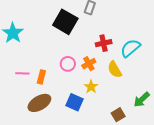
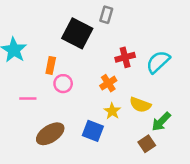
pink circle: (68, 64) -> (63, 84), moved
yellow semicircle: (115, 70) -> (140, 105), moved, turned -36
orange rectangle: (41, 77) -> (51, 65), moved
green arrow: (142, 100) -> (161, 122), moved

